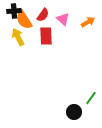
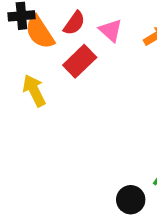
red rectangle: (46, 36) -> (80, 61), turned 48
yellow arrow: (18, 37) -> (34, 90), moved

